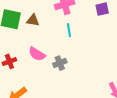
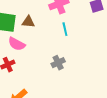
pink semicircle: (37, 54) -> (17, 44), moved

